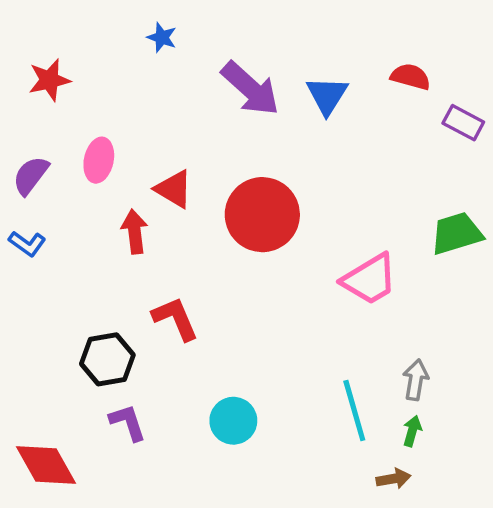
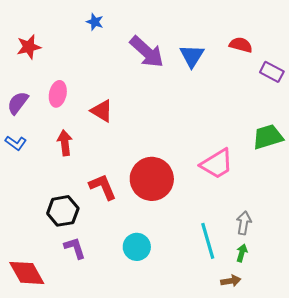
red circle: (262, 215) -> (152, 179), moved
red arrow: (135, 232) -> (65, 143), moved

